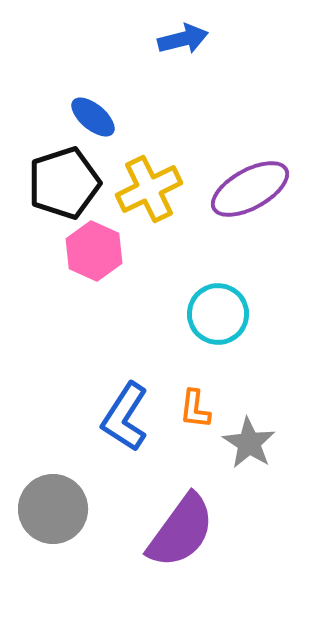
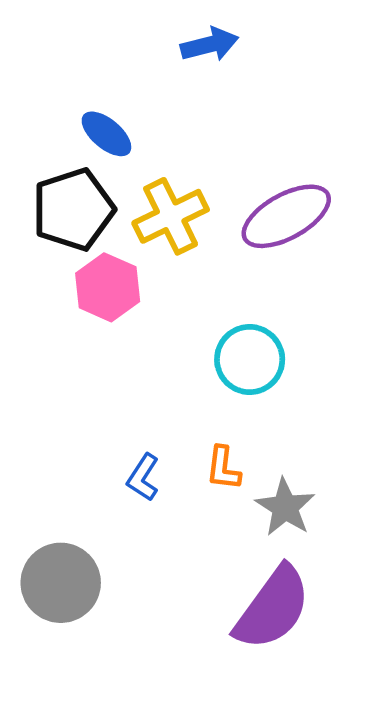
blue L-shape: (125, 417) -> (143, 477), size x0.6
purple semicircle: (181, 531) -> (273, 608), moved

